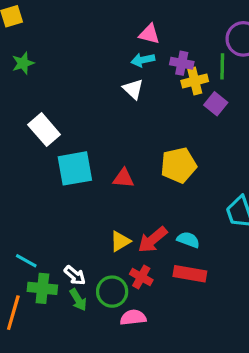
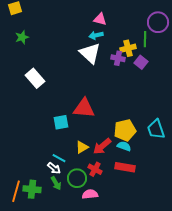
purple cross: (182, 63) -> (118, 58), moved
white triangle: (133, 89) -> (90, 53), size x1.6
yellow pentagon: (179, 165) -> (125, 130), moved
cyan square: (75, 168) -> (61, 122), moved, size x0.7
red triangle: (123, 178) -> (84, 108), size x1.6
cyan line: (26, 261) -> (59, 158), moved
green cross: (42, 288) -> (32, 189), moved

